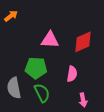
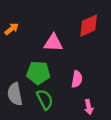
orange arrow: (11, 16) -> (12, 29), moved
red diamond: (83, 42) -> (89, 26), moved

